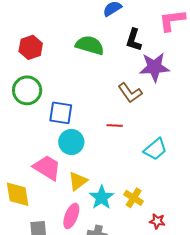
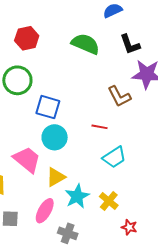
black L-shape: (134, 40) -> (130, 44), turned -45
cyan trapezoid: (155, 149) -> (114, 157), moved

